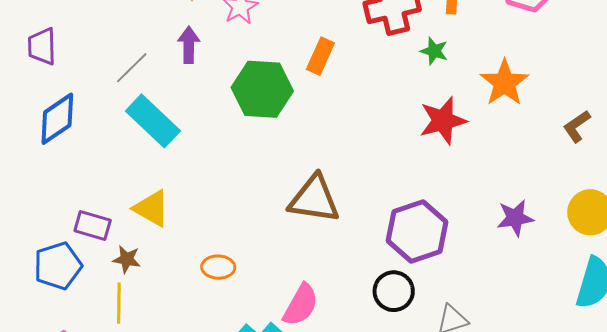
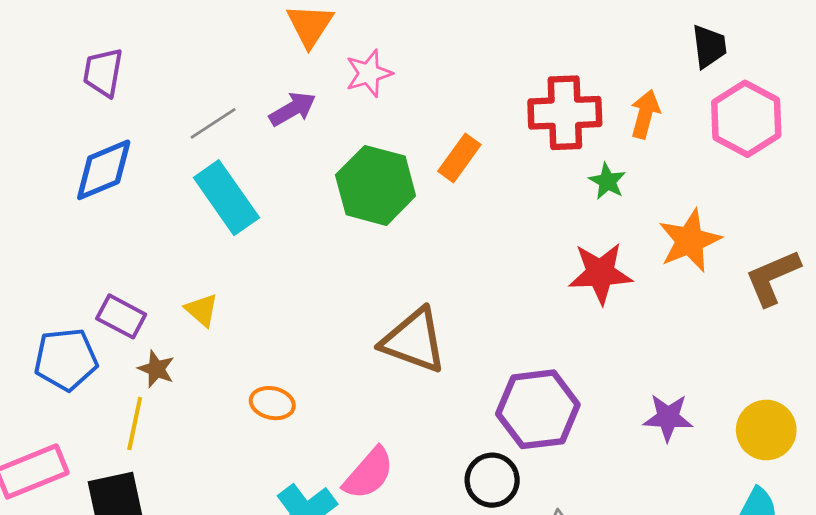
purple arrow: (189, 45) -> (293, 109), turned 48
brown L-shape: (577, 126) -> (773, 278), moved, size x1.4
yellow triangle: (152, 208) -> (202, 310), size x0.7

